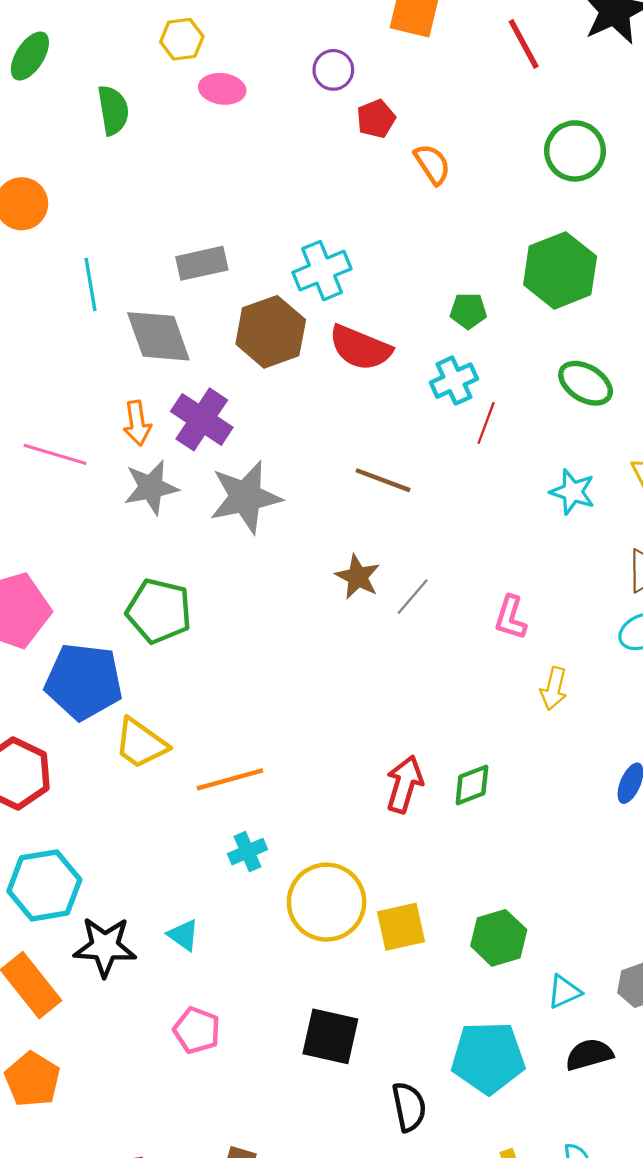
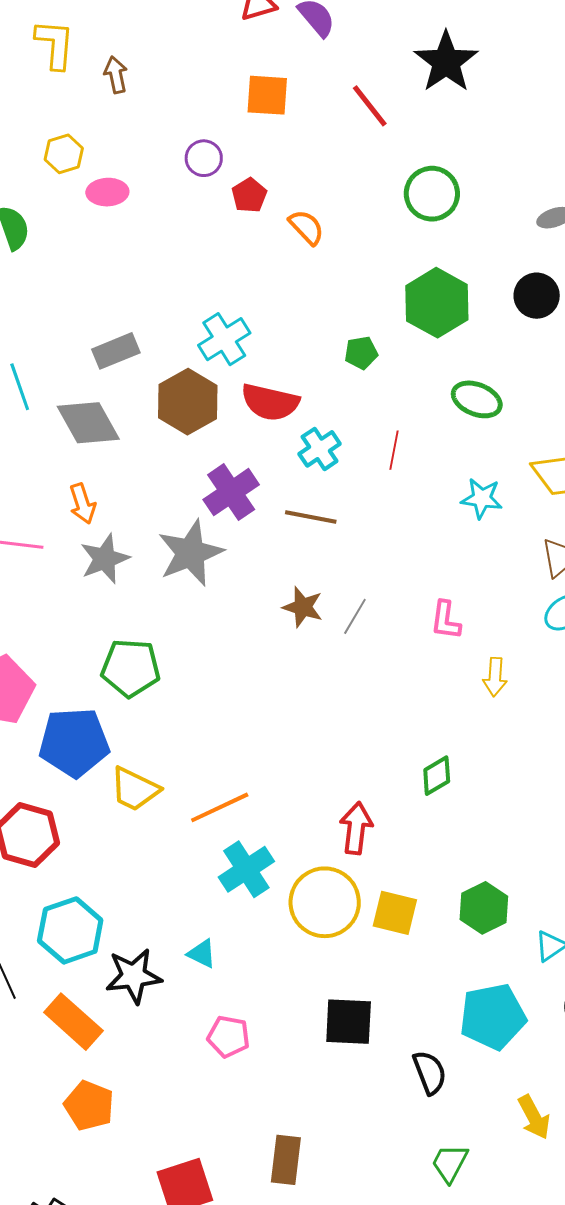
cyan cross: (454, 381) -> (320, 449), moved
purple cross: (202, 419) -> (231, 492), moved, turned 32
red arrow: (404, 784) -> (356, 828), moved
cyan cross: (247, 852) -> (246, 869), size x1.6
yellow square: (401, 927) -> (395, 913), turned 36

